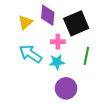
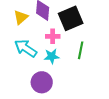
purple circle: (66, 88) -> (42, 82), moved

